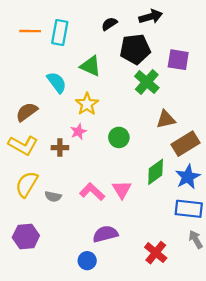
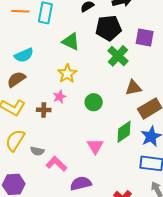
cyan semicircle: (57, 82) -> (24, 55), moved, turned 102
pink L-shape: (92, 192) -> (56, 164), moved

